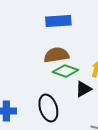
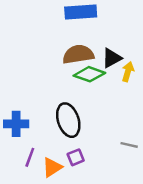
black triangle: (83, 89) -> (112, 58), moved

